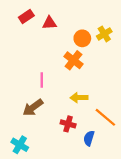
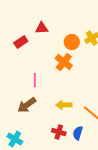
red rectangle: (26, 16) -> (21, 42), moved
yellow arrow: (79, 98) -> (64, 105), moved
red cross: (68, 124) -> (59, 132), moved

